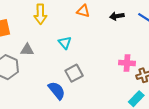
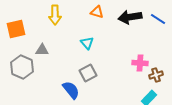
black arrow: (117, 16) -> (130, 17), size x1.6
cyan triangle: (65, 43) -> (87, 43), moved

